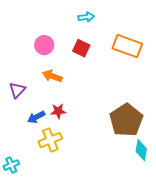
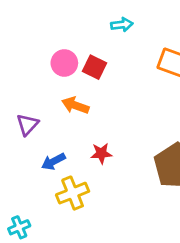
red square: (81, 48) -> (94, 67), moved
red star: (58, 111) -> (101, 153), moved

